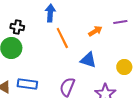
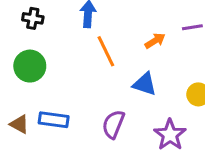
black cross: (17, 27) -> (33, 18), moved

